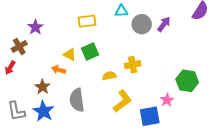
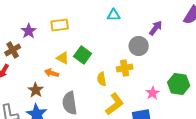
yellow rectangle: (87, 21) -> (60, 25), moved
gray circle: (142, 24) -> (139, 46), moved
green square: (90, 51) -> (83, 55), turned -30
yellow semicircle: (109, 76) -> (102, 79), turned -88
pink star: (167, 100) -> (153, 93), moved

